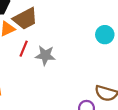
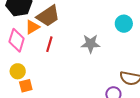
gray star: (45, 55) -> (91, 44), moved

